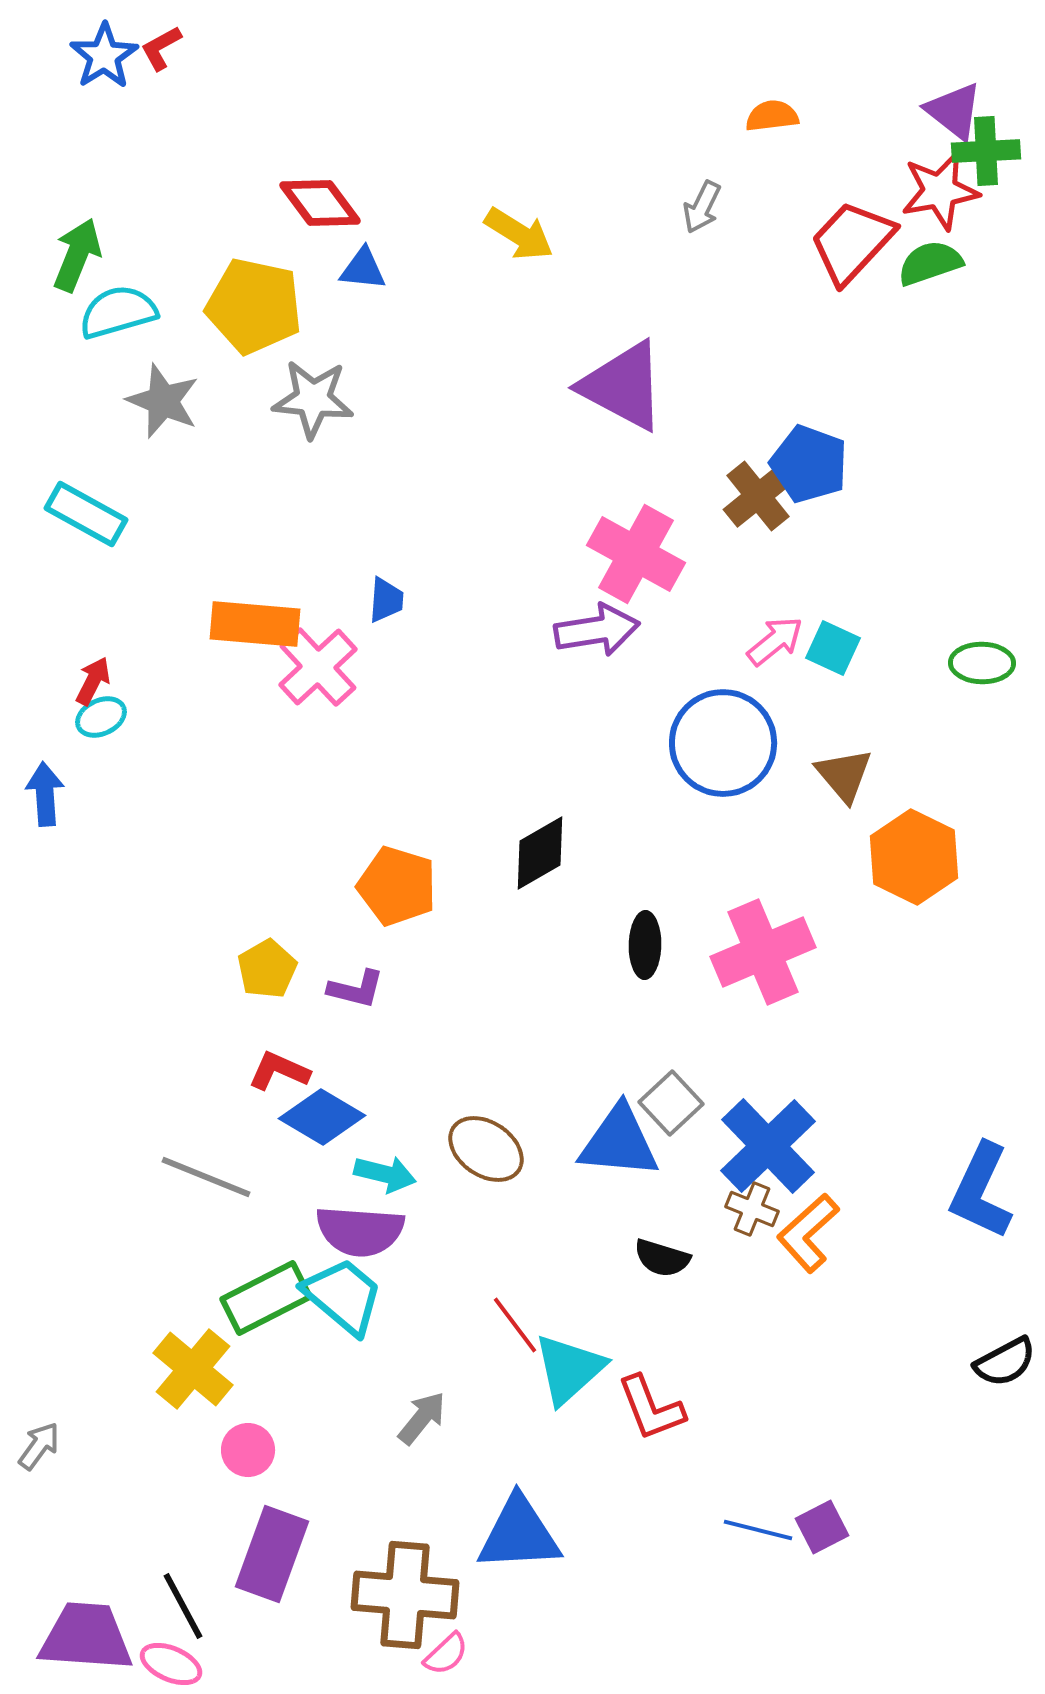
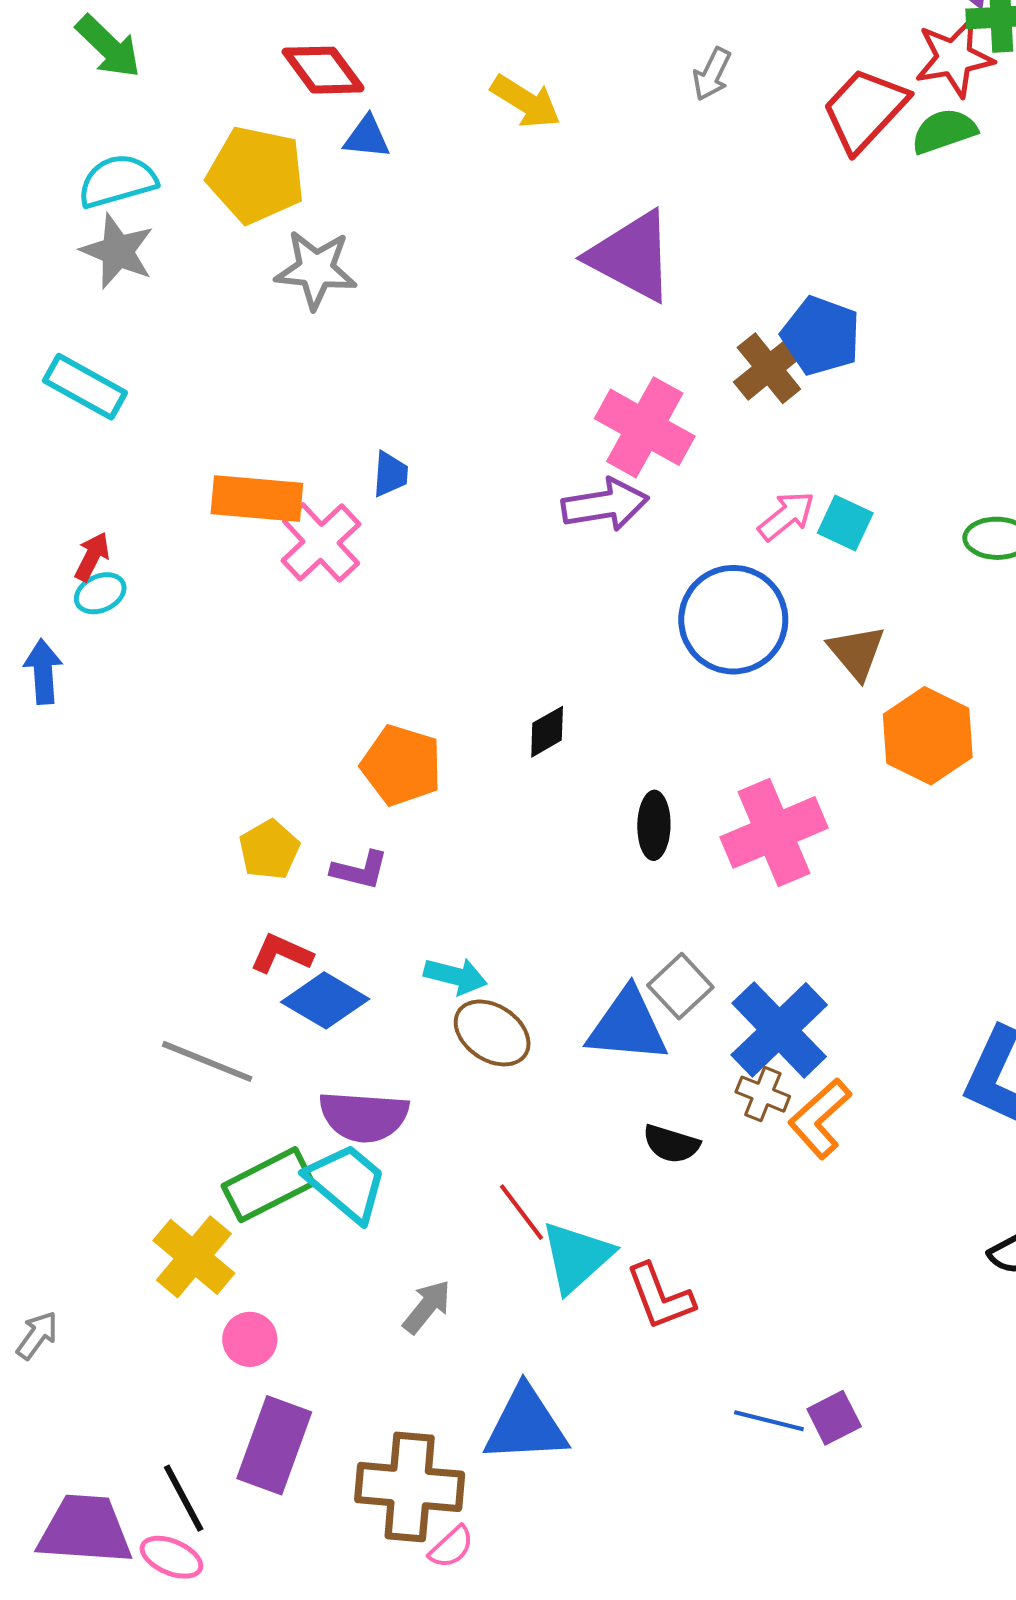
green arrow: (77, 255) -> (108, 47), moved, turned 112
gray star: (163, 401) -> (117, 251), moved
black diamond: (540, 853) -> (547, 732), size x0.7
cyan arrow: (385, 1174) -> (455, 976), moved

